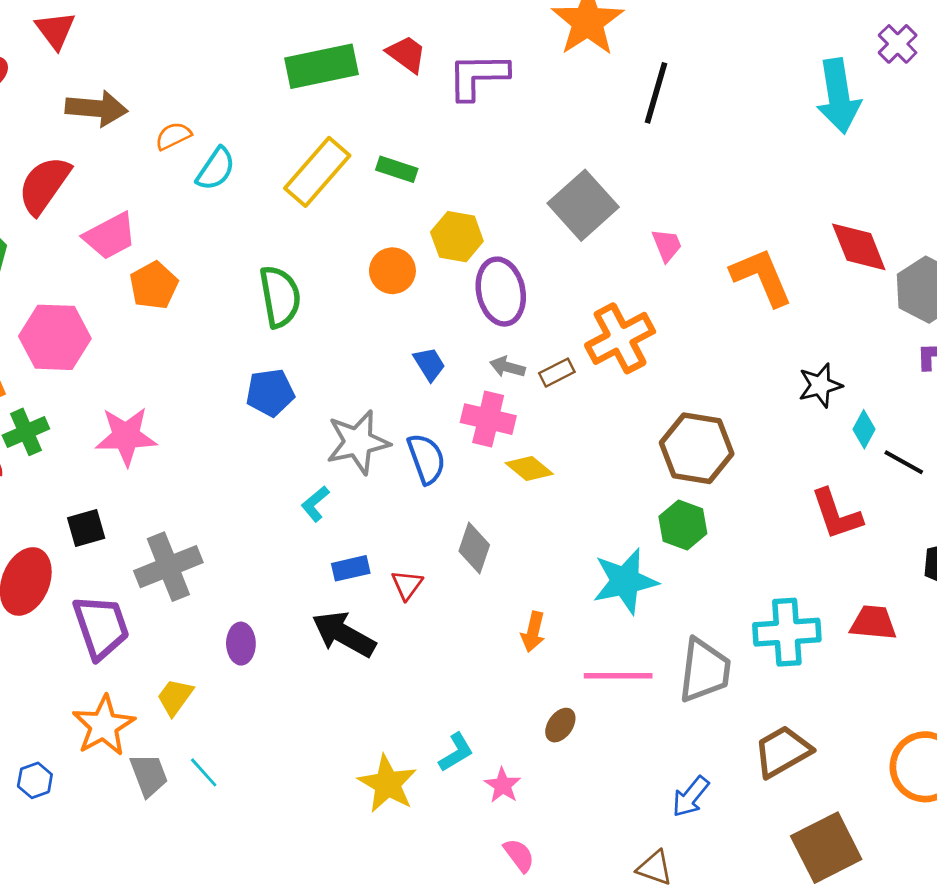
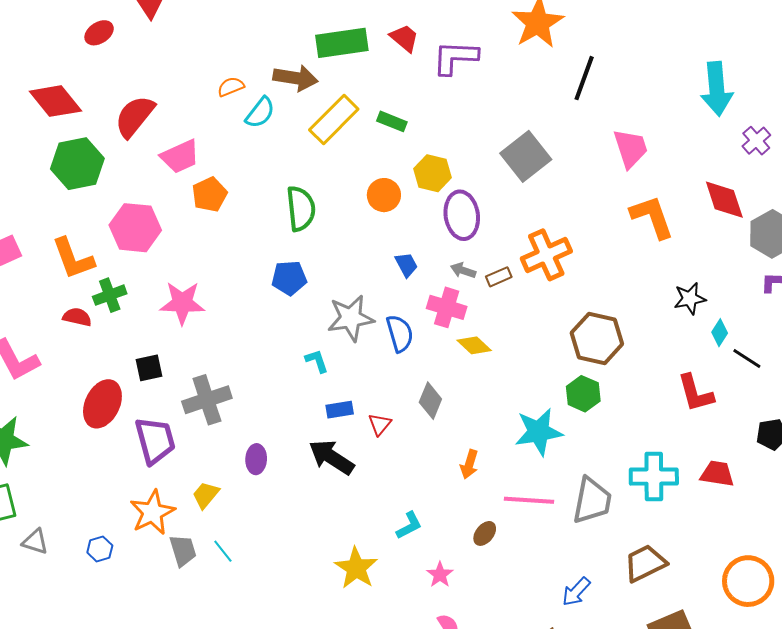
purple cross: (898, 44) -> (756, 141), moved
brown arrow: (96, 108) -> (295, 78), moved
pink trapezoid: (667, 245) -> (631, 148), moved, size x1.6
cyan L-shape: (315, 504) -> (317, 361), turned 108
cyan L-shape: (456, 752) -> (409, 525), moved

